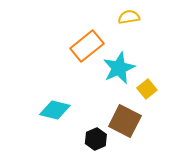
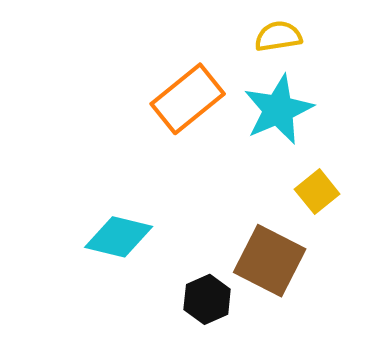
cyan star: (119, 68) -> (278, 110), moved

